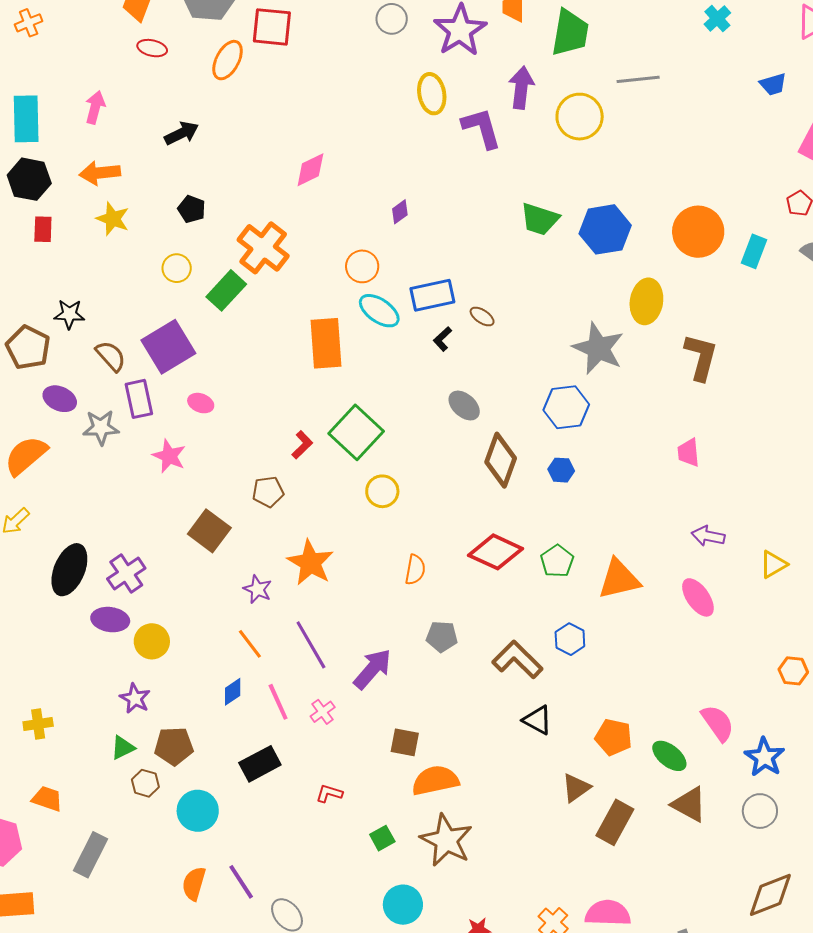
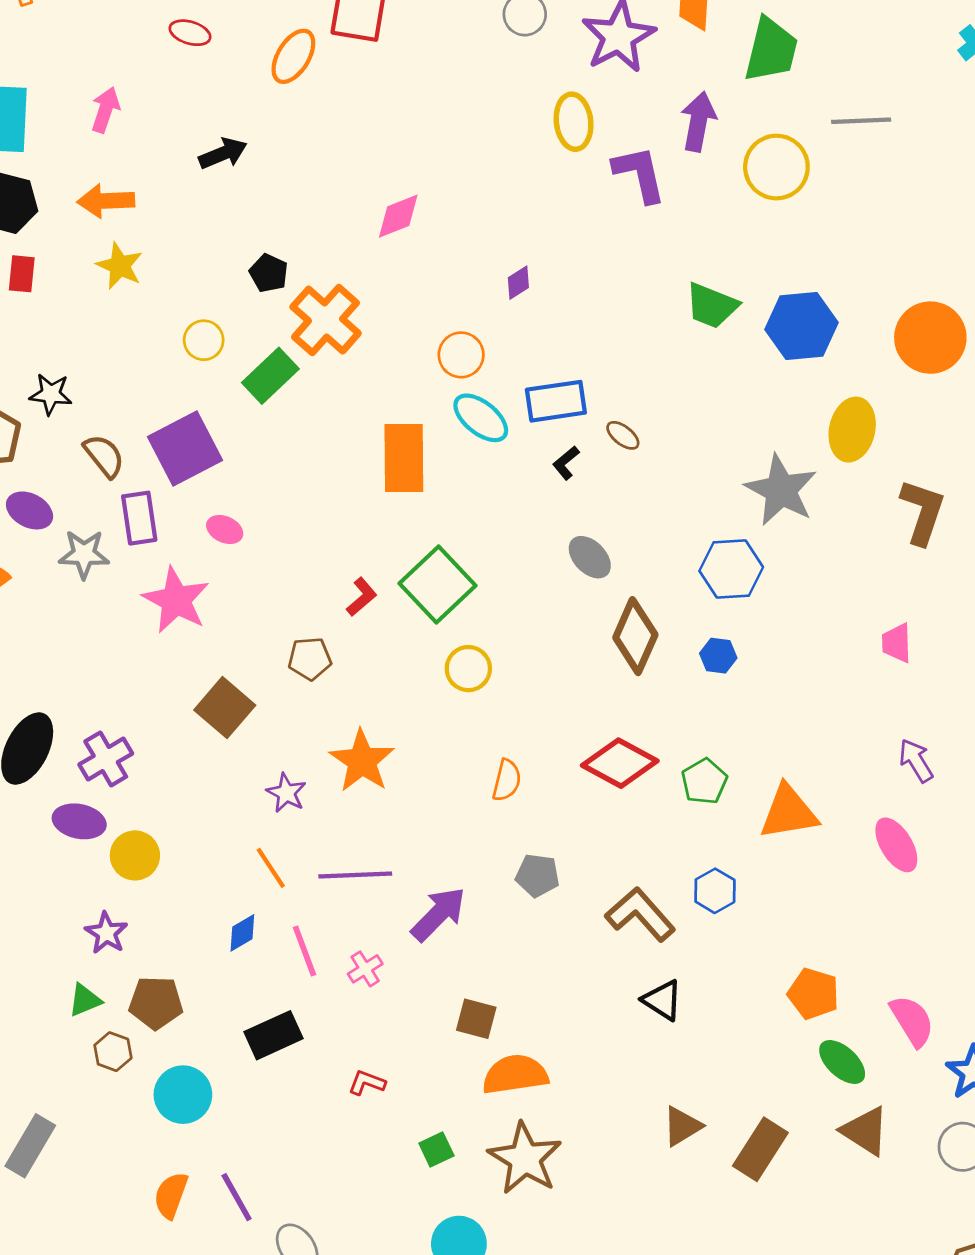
black pentagon: (192, 209) -> (269, 273), moved
pink star: (169, 456) -> (176, 600), size x1.4
purple arrow: (708, 536) -> (916, 761), turned 44
purple line: (311, 645) -> (355, 875), turned -66
orange pentagon: (613, 737) -> (813, 994), moved
brown triangle: (576, 788) -> (682, 1126), moved

